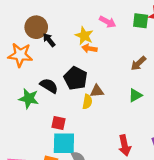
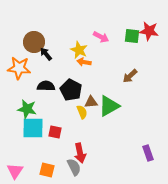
black semicircle: (49, 86) -> (46, 86), moved, turned -30
green triangle: (135, 95) -> (109, 106), moved, size x1.6
yellow semicircle: (87, 102) -> (82, 112), turned -32
cyan square: (64, 143) -> (33, 128), moved
red arrow: (125, 145) -> (80, 153), moved

